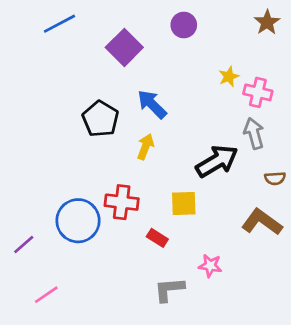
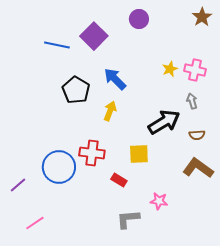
blue line: (59, 24) -> (57, 45), moved, turned 40
yellow star: (229, 77) -> (170, 69), moved
gray arrow: (254, 133) -> (192, 101), size x0.7
brown semicircle: (275, 178) -> (197, 135), moved

